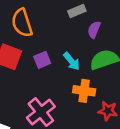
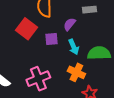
purple semicircle: (94, 30) -> (69, 24), moved

